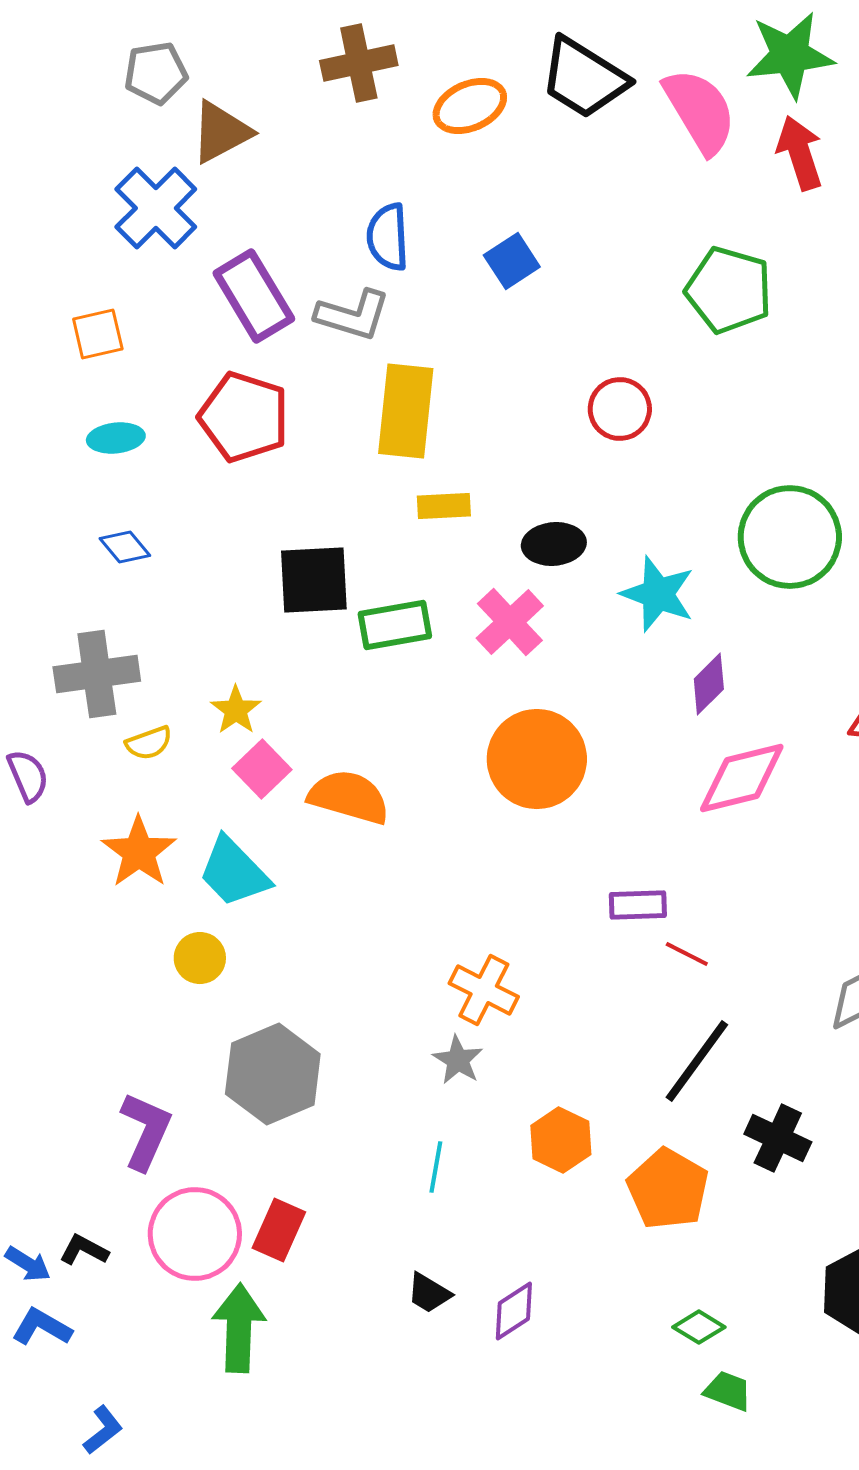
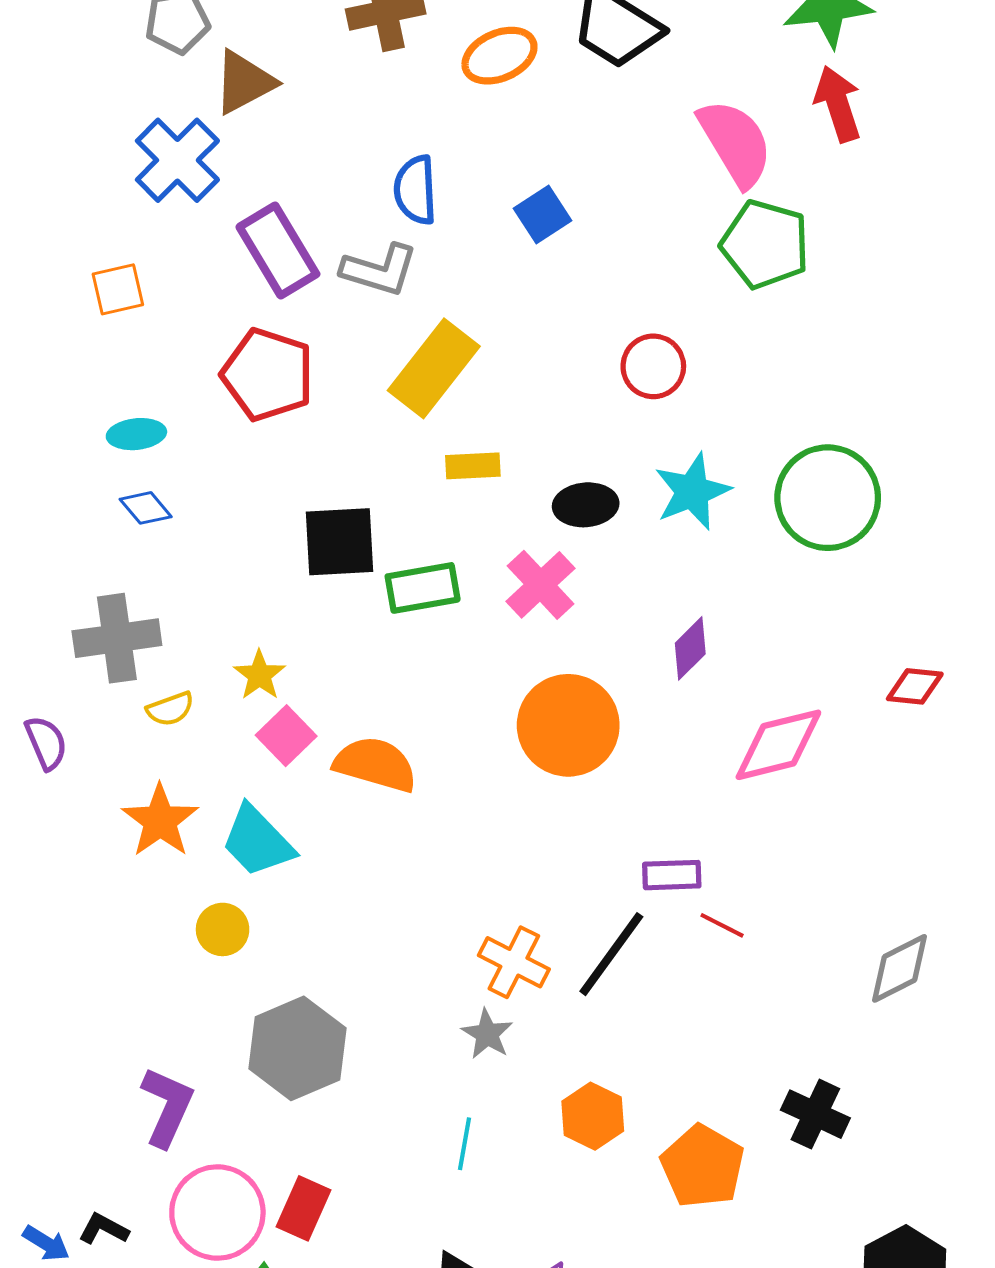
pink semicircle: (700, 111) -> (735, 143), moved
yellow rectangle: (406, 411) -> (434, 368), turned 32
cyan ellipse: (116, 438) -> (136, 434), moved
cyan star: (658, 594) -> (692, 492), moved, turned 30
purple diamond: (709, 684) -> (690, 648), moved
black line: (697, 1061) -> (611, 954), moved

